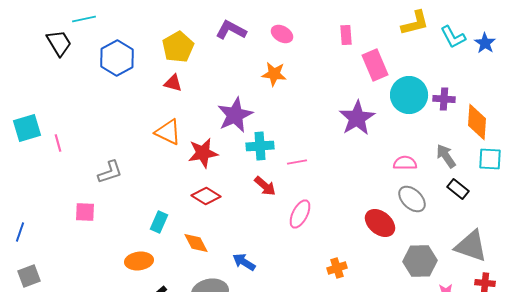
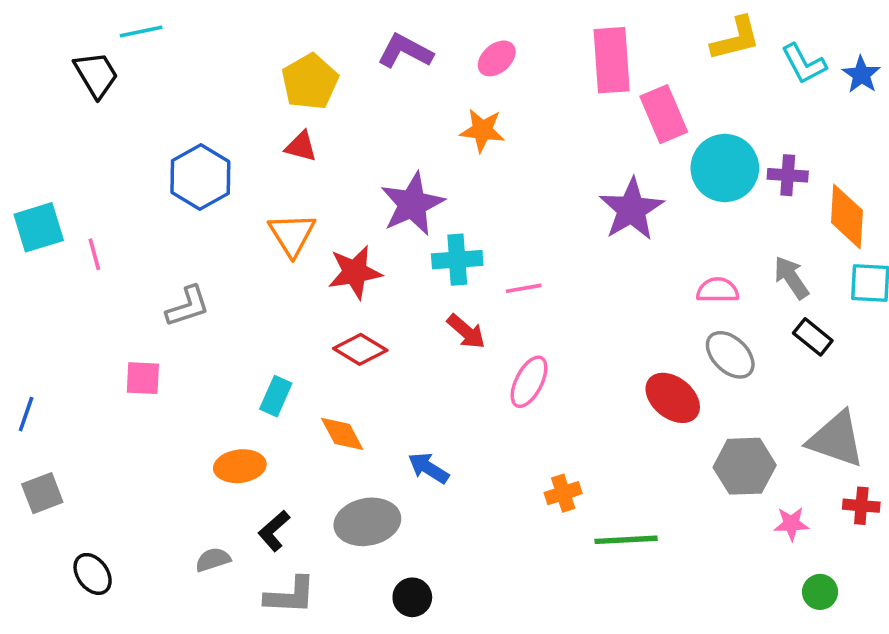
pink ellipse: (282, 34) -> (497, 58), turned -70
pink rectangle: (346, 35) -> (612, 60), size x1.8
blue hexagon: (117, 58) -> (200, 177), moved
orange triangle: (168, 132) -> (292, 234), turned 32
orange cross: (337, 268) -> (563, 493), moved

